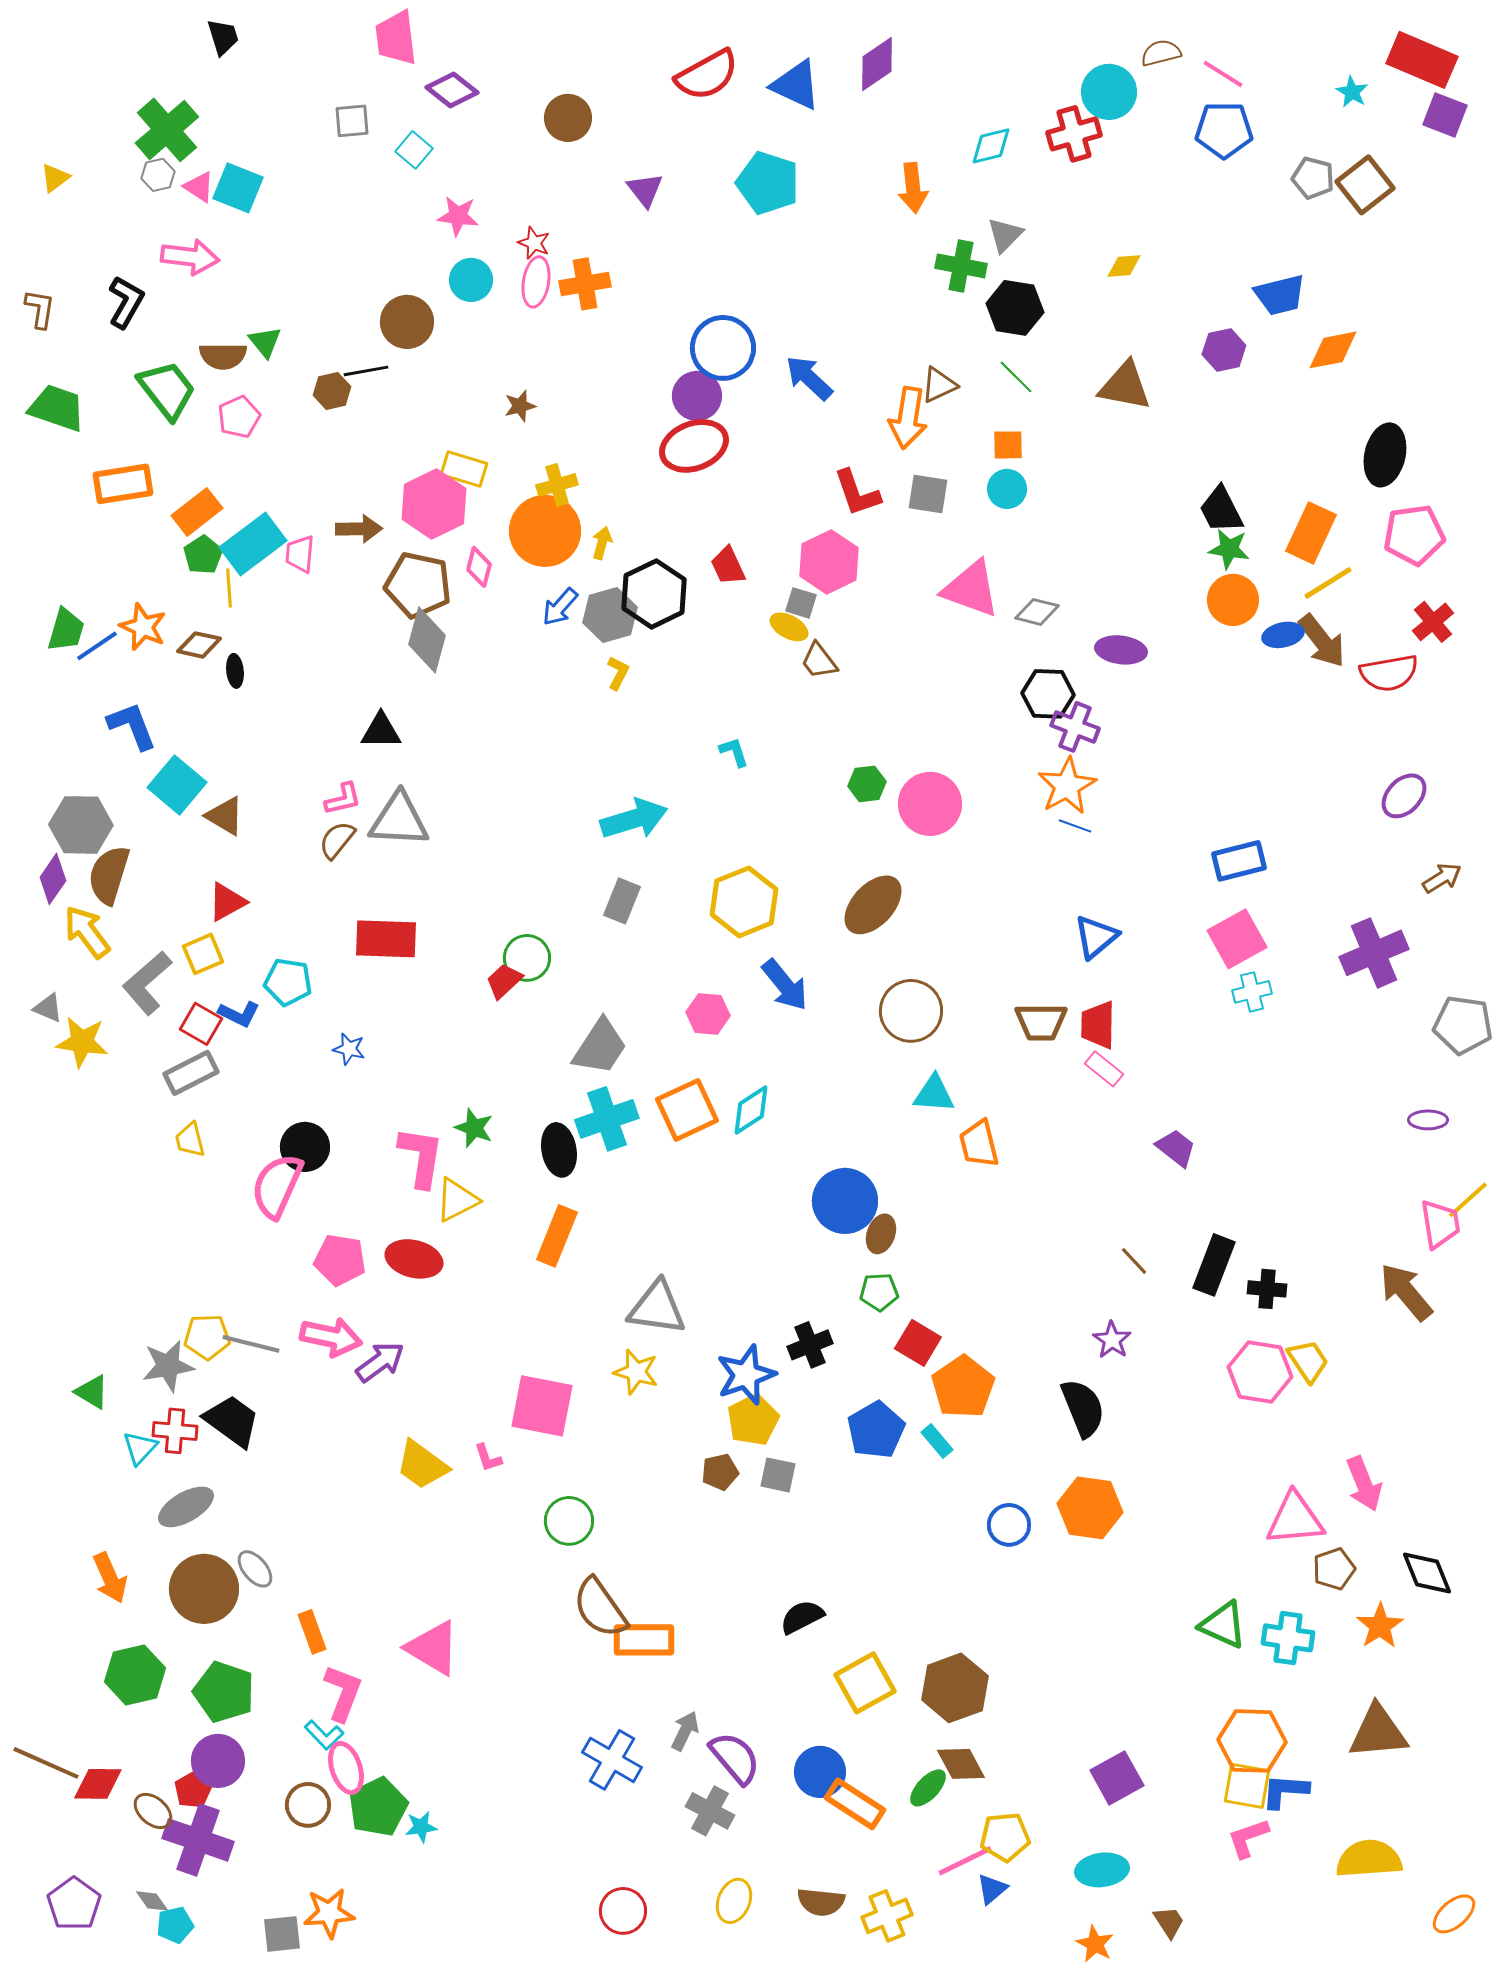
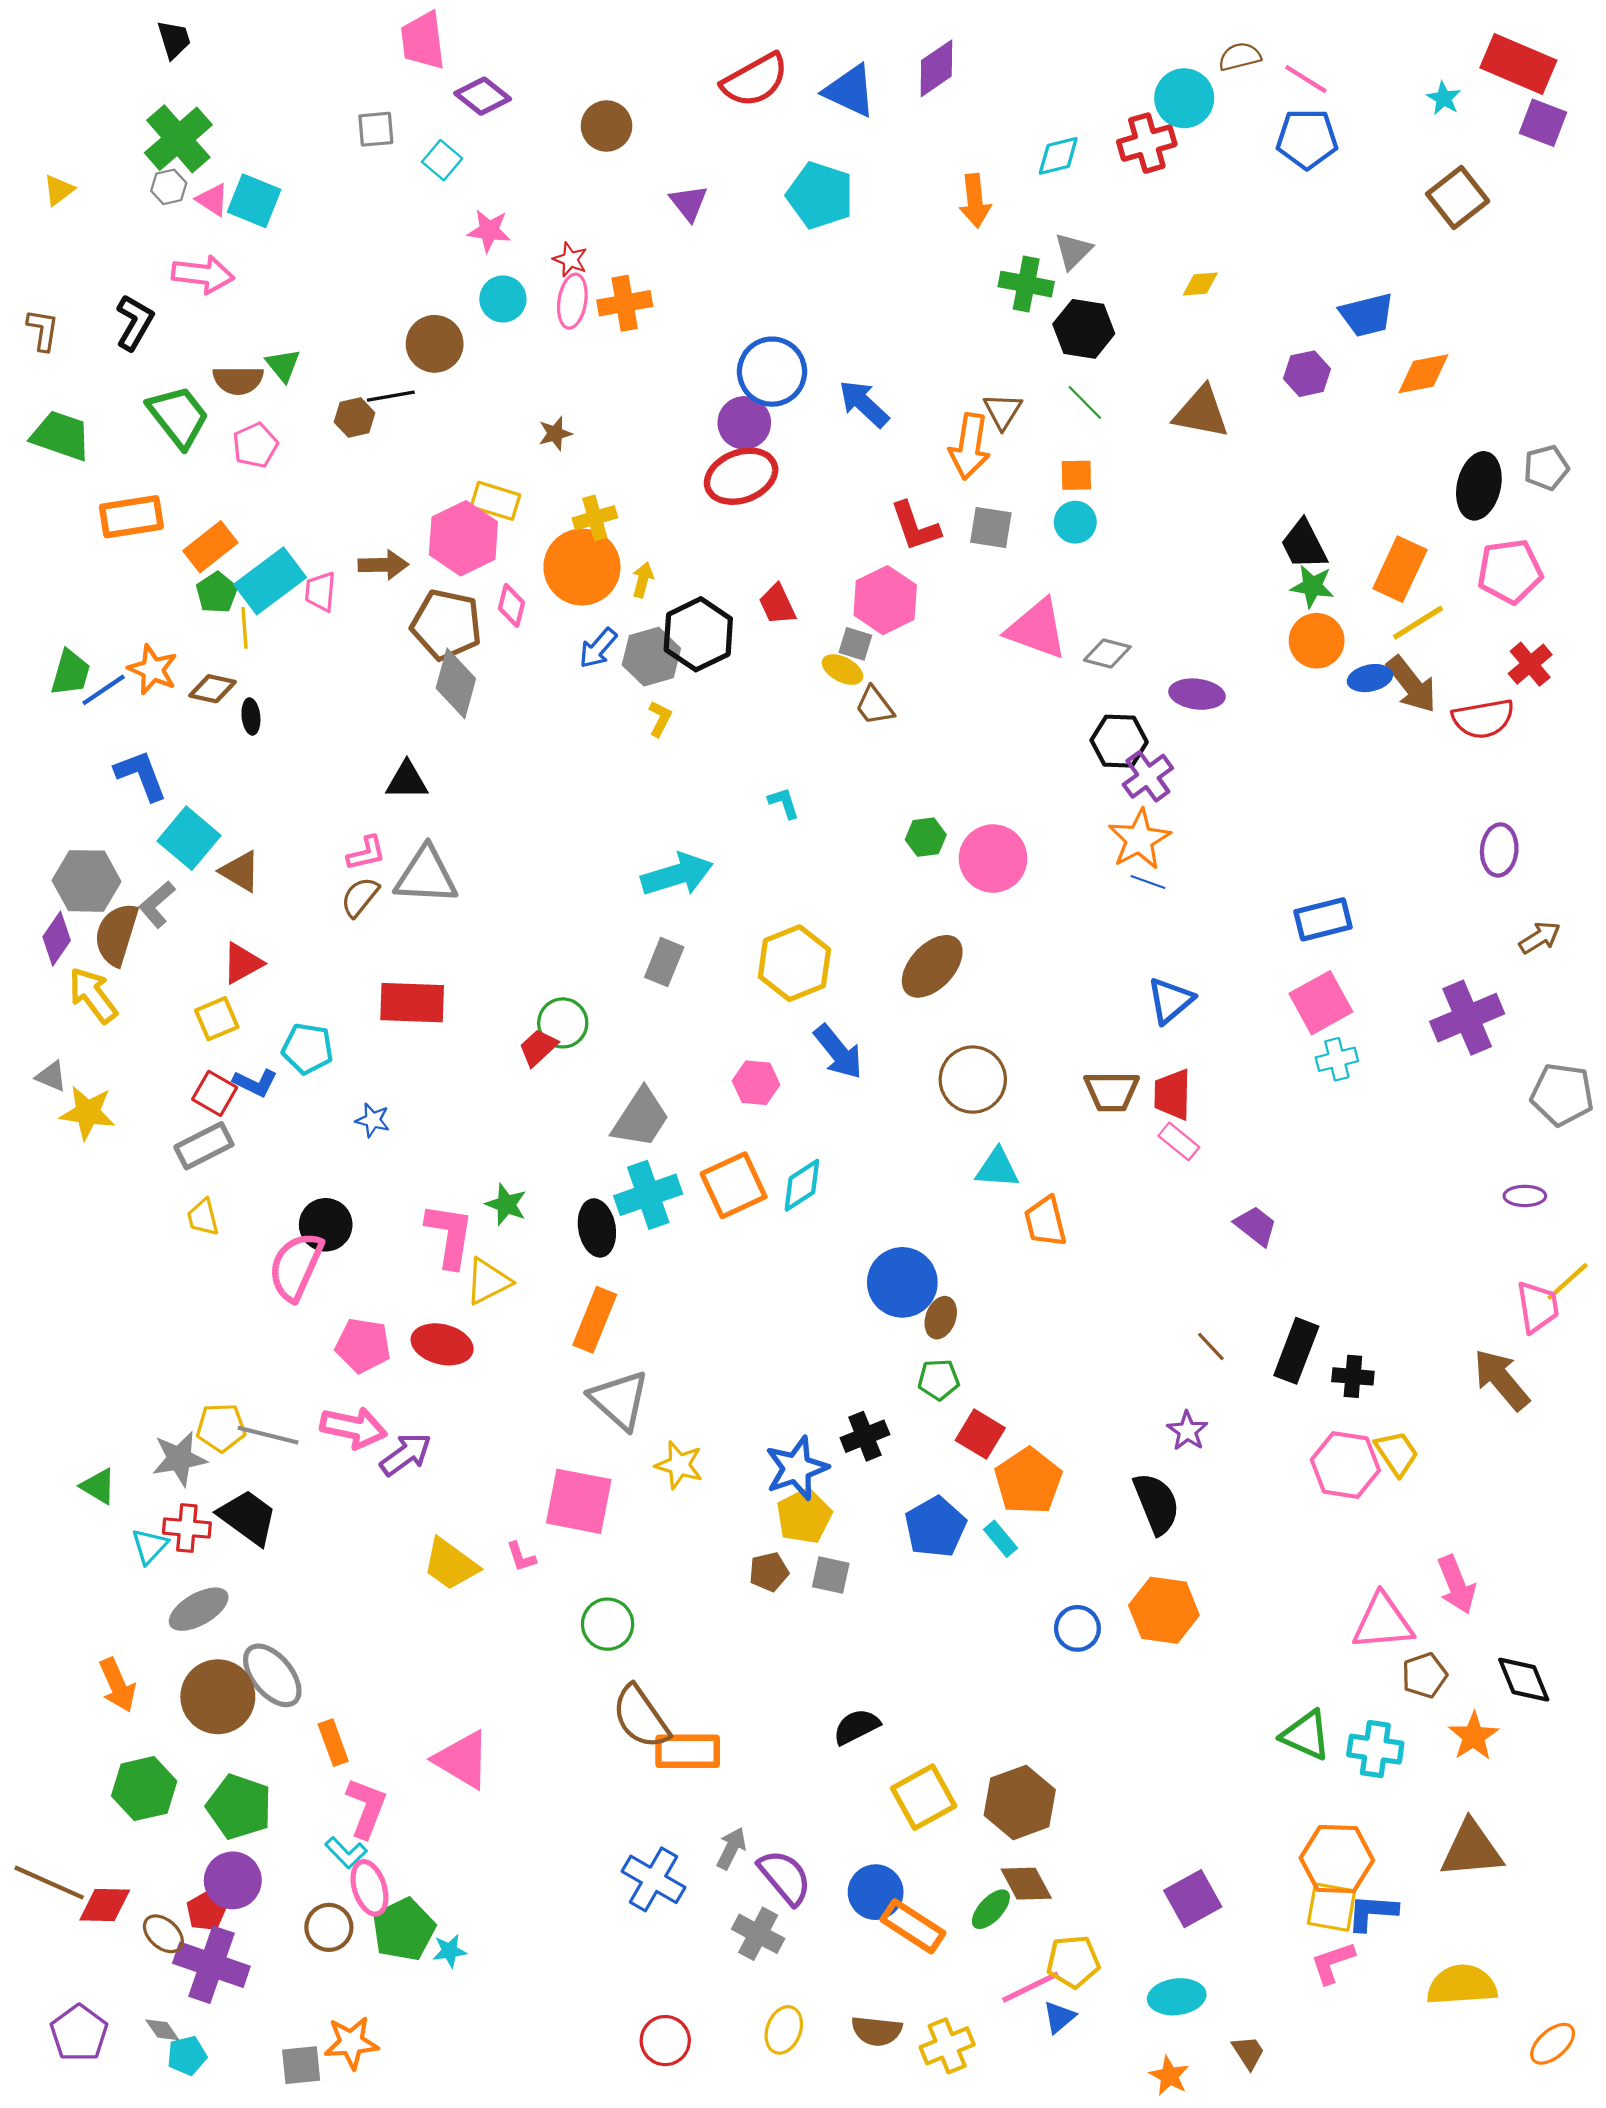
black trapezoid: (223, 37) -> (174, 40), moved
gray pentagon: (1313, 178) -> (1546, 468), moved, turned -30
brown triangle: (939, 385) -> (1003, 411), turned -33
purple cross: (1075, 727) -> (1148, 776), turned 33
purple ellipse: (1404, 796) -> (1499, 850), turned -39
gray L-shape: (147, 983) -> (157, 904), moved, size x0.7
gray triangle: (657, 1308) -> (619, 1400), moved, turned 34
gray ellipse: (255, 1569) -> (272, 1675), size x1.6

